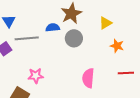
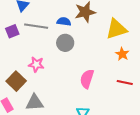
yellow triangle: (105, 23) -> (116, 29), size x1.6
gray circle: (74, 38) -> (65, 43), moved

